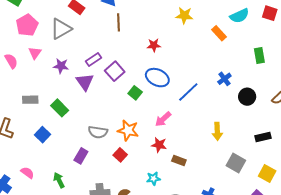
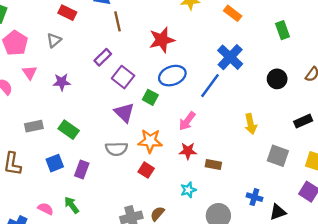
gray triangle: (61, 29) -> (54, 40), size x0.6
red star: (154, 45) -> (162, 40), size x1.6
purple rectangle: (94, 59) -> (103, 57), moved
blue ellipse: (157, 78) -> (172, 76), turned -35
blue cross: (224, 79) -> (230, 57), moved, size x1.6
purple triangle: (85, 82) -> (124, 113), moved
blue square: (42, 135) -> (55, 163), turned 35
purple rectangle: (81, 156) -> (82, 170), moved
green arrow: (59, 180) -> (72, 205), moved

